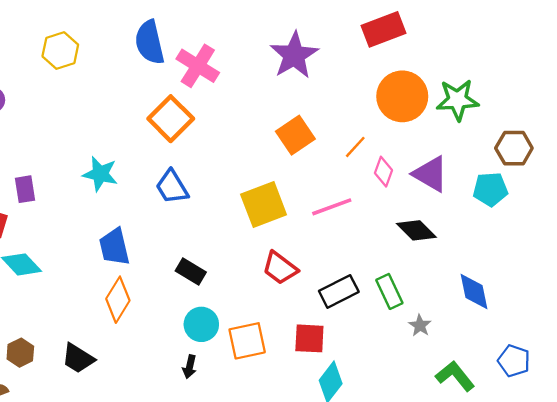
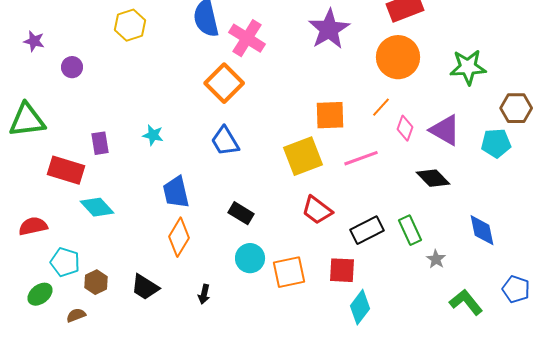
orange circle: (402, 96) -> (398, 57), moved
orange square: (295, 135) -> (330, 115), moved, turned 32
cyan star: (100, 174) -> (153, 135), moved, size x0.7
black arrow: (190, 367) -> (204, 294), moved

